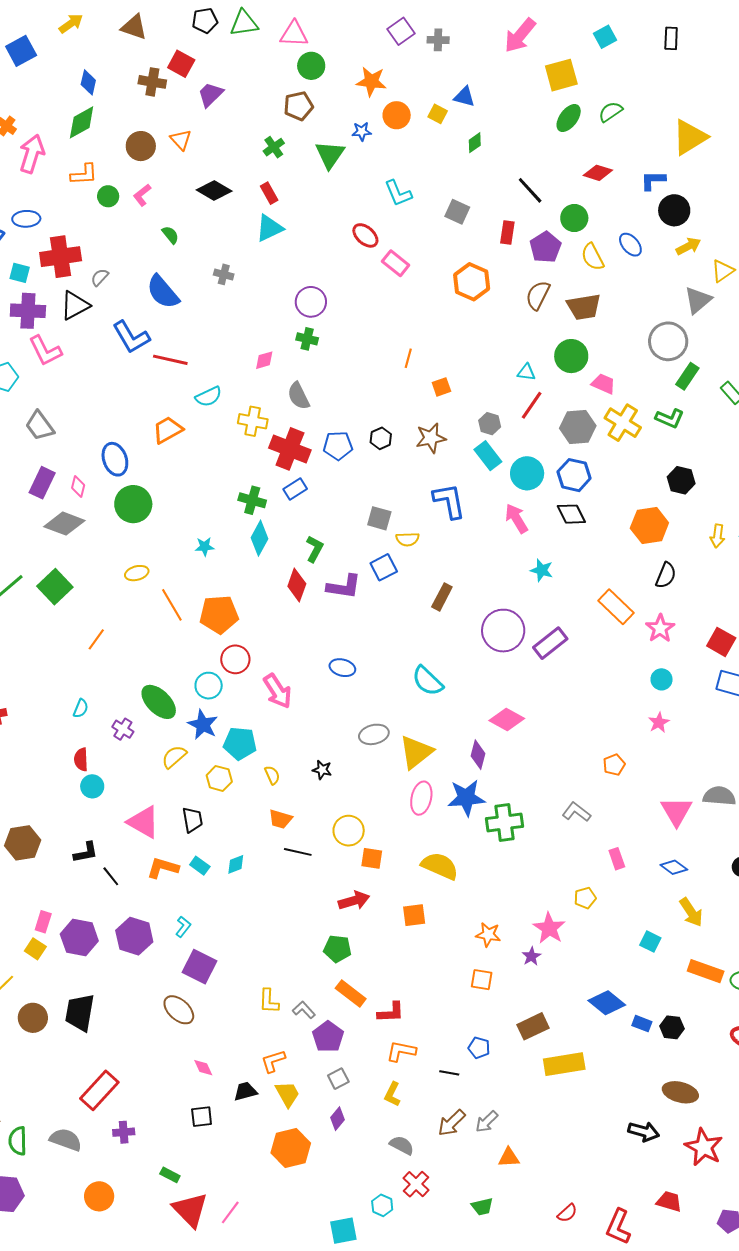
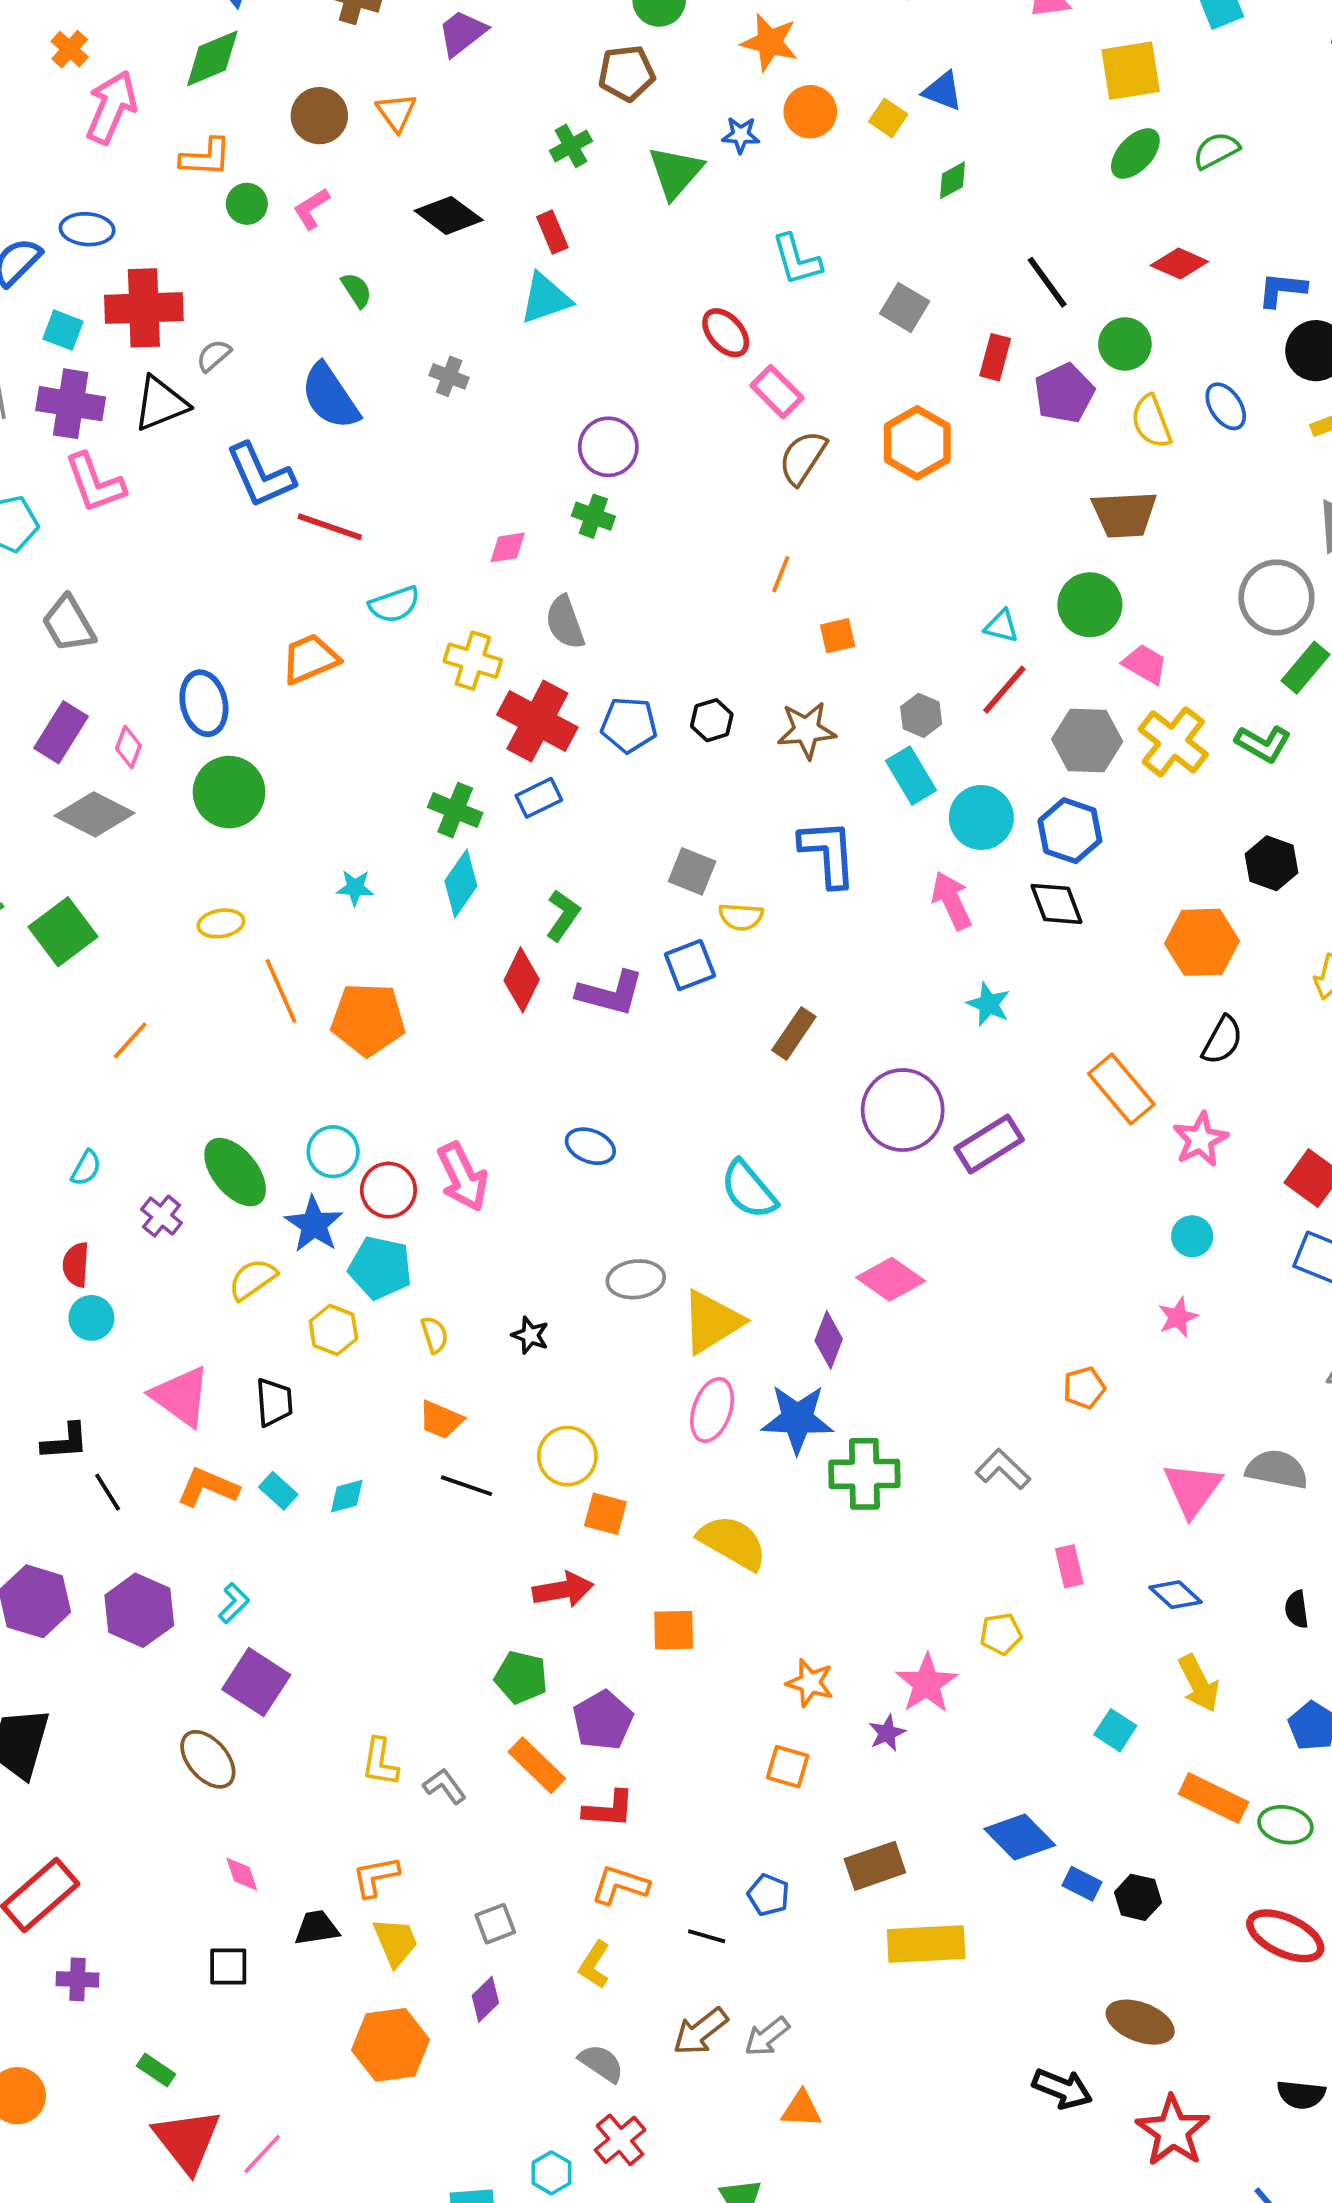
brown semicircle: (538, 295) -> (803, 458), moved
red circle: (235, 659) -> (388, 1190), moved
purple pentagon: (328, 1037) -> (603, 1720), moved

